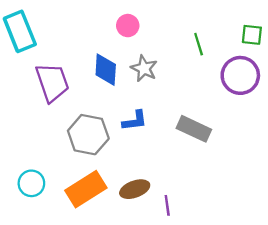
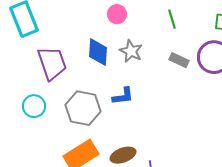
green line: (199, 44) -> (172, 19), moved
gray rectangle: (194, 129) -> (179, 60), moved, size x0.7
cyan circle: (31, 183) -> (34, 106), moved

